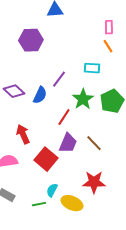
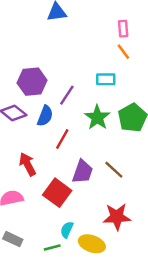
purple hexagon: (31, 40) -> (32, 82), moved
red line: (64, 117) -> (62, 139), moved

